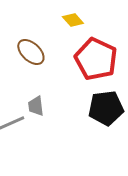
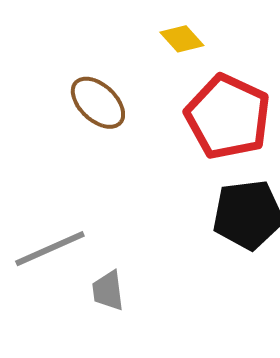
gray trapezoid: (36, 106) -> (108, 291), moved

